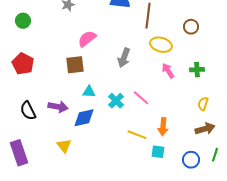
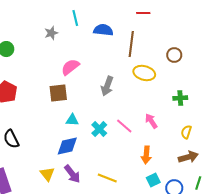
pink arrow: (168, 71) -> (151, 121), moved
purple arrow: (58, 107) -> (72, 174), moved, turned 42
yellow line: (137, 135) -> (107, 178), moved
cyan square: (158, 152) -> (153, 180), moved, turned -32

